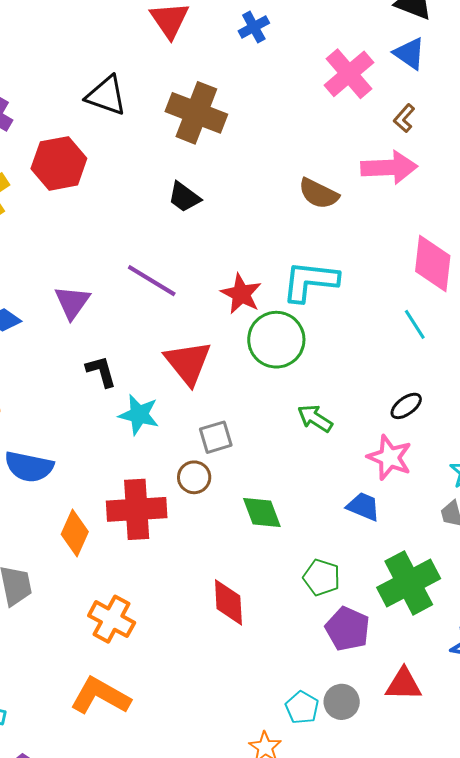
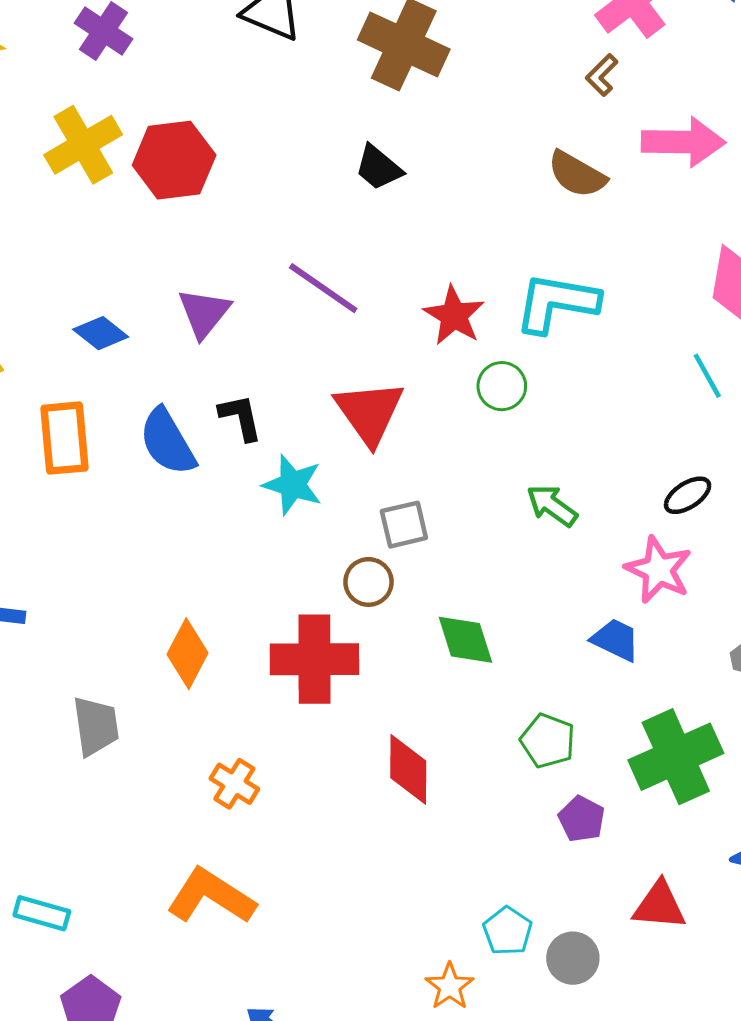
brown L-shape: (404, 118) -> (602, 75), moved
red hexagon: (59, 163) -> (174, 160), moved
green circle: (276, 340) -> (502, 386), size x0.6
blue semicircle: (29, 467) -> (167, 442), moved, turned 45
red cross: (137, 509) -> (314, 659), moved
orange cross: (112, 619) -> (234, 784), size x0.7
purple pentagon: (348, 629) -> (582, 819), size x0.7
gray circle: (342, 702) -> (573, 958), moved

